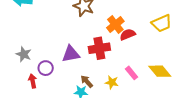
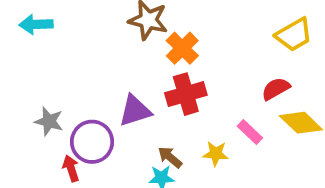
orange cross: (115, 24) -> (182, 48), moved
red semicircle: (128, 34) -> (276, 89), moved
purple circle: (46, 68) -> (92, 142), size x1.5

